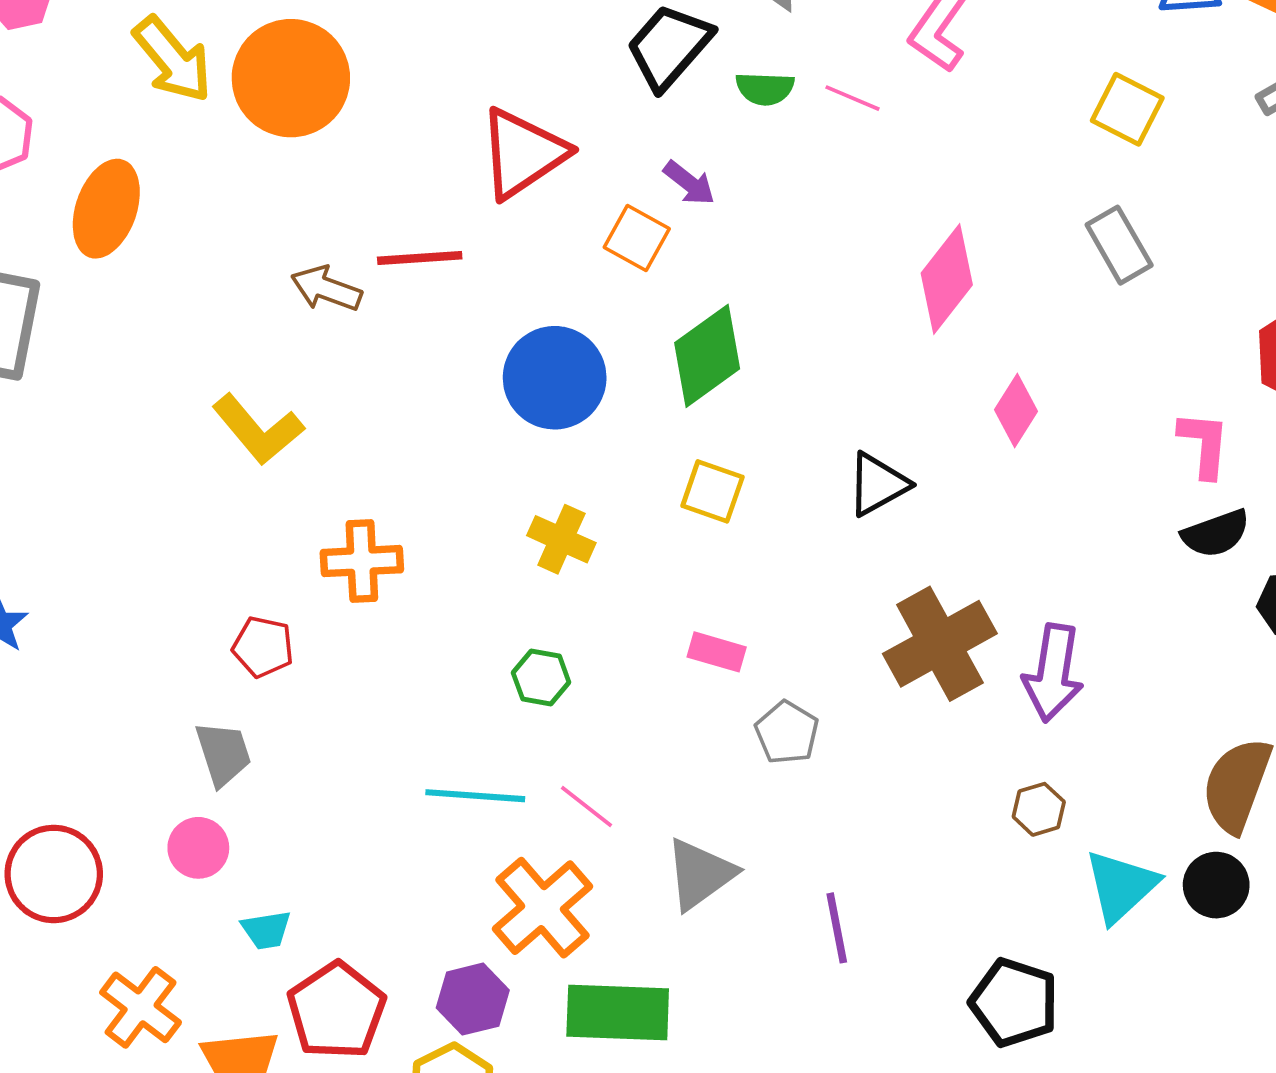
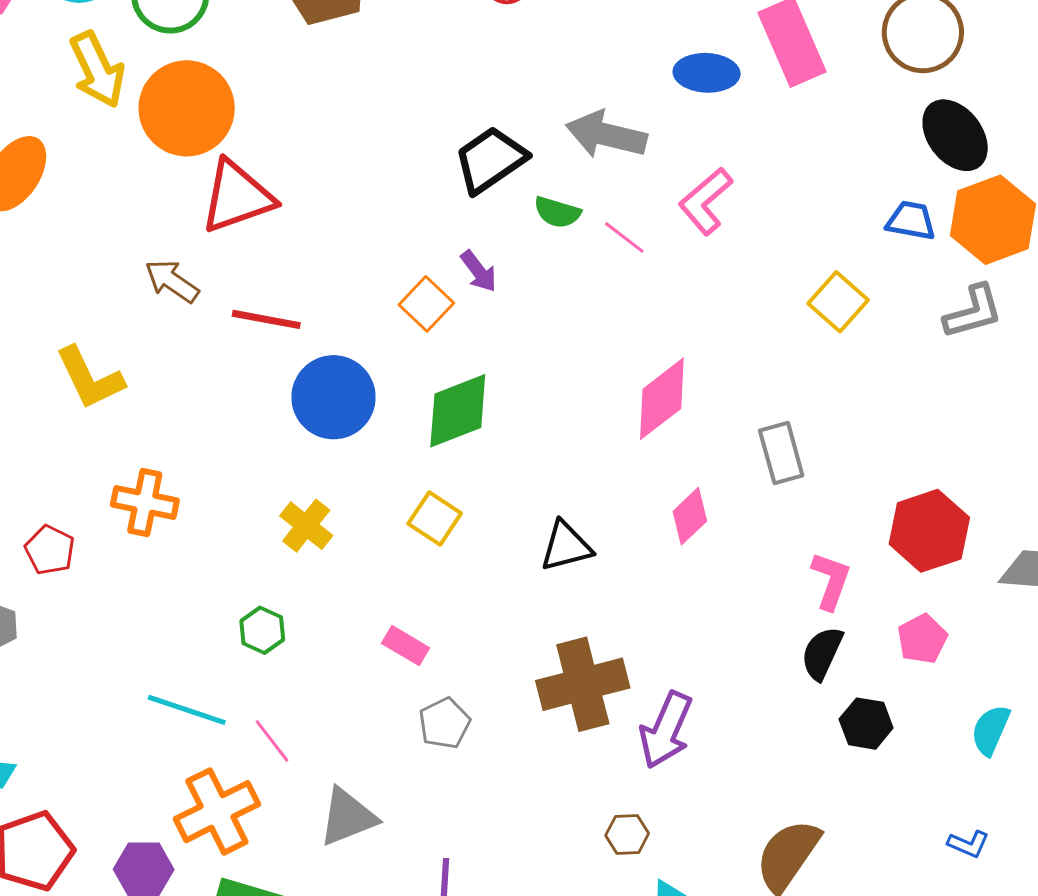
red triangle: (523, 153) -> (237, 197), moved
gray rectangle: (1119, 245) -> (781, 453), moved
red line: (420, 258) -> (266, 319), moved
black semicircle: (1216, 533) -> (822, 653), turned 120

